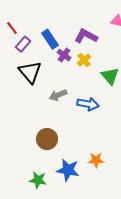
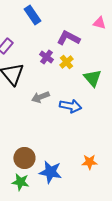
blue rectangle: (50, 39) -> (32, 15), moved
brown circle: (47, 139) -> (24, 158), moved
orange star: (96, 160) -> (89, 162), moved

